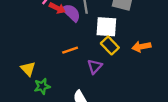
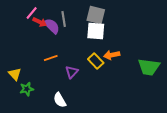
white square: (106, 27) -> (96, 31), moved
yellow rectangle: (110, 45) -> (96, 61), moved

